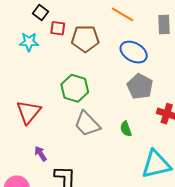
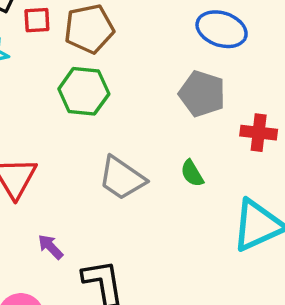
blue ellipse: (134, 52) -> (222, 29), moved
green hexagon: (75, 88) -> (84, 91), moved

